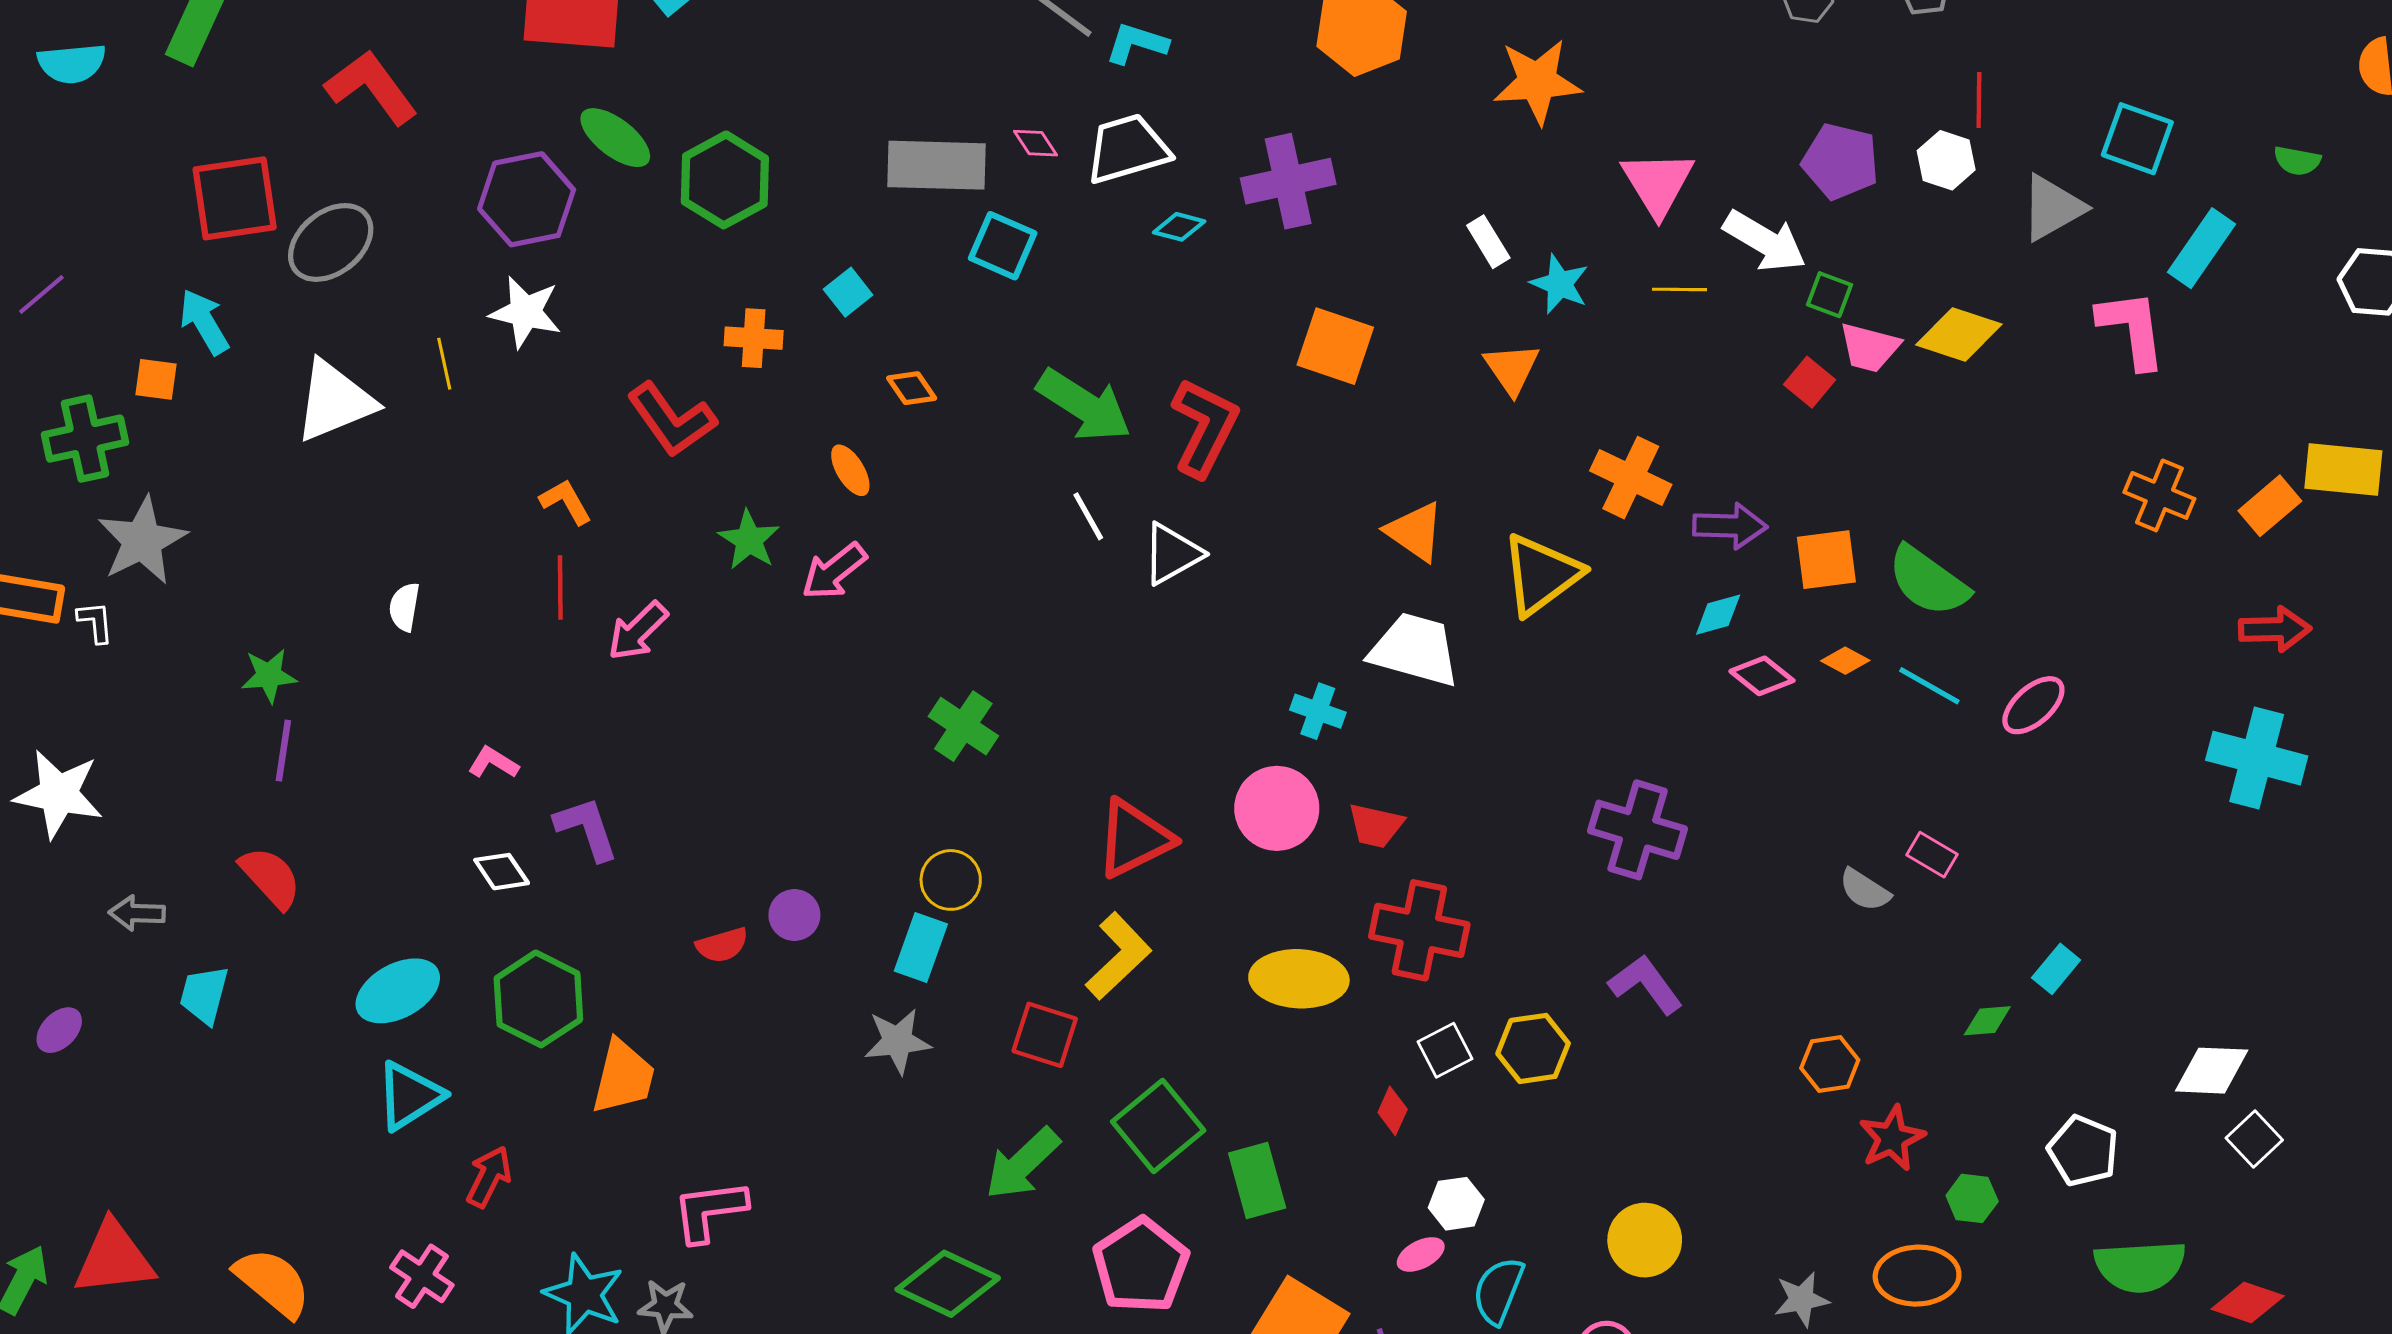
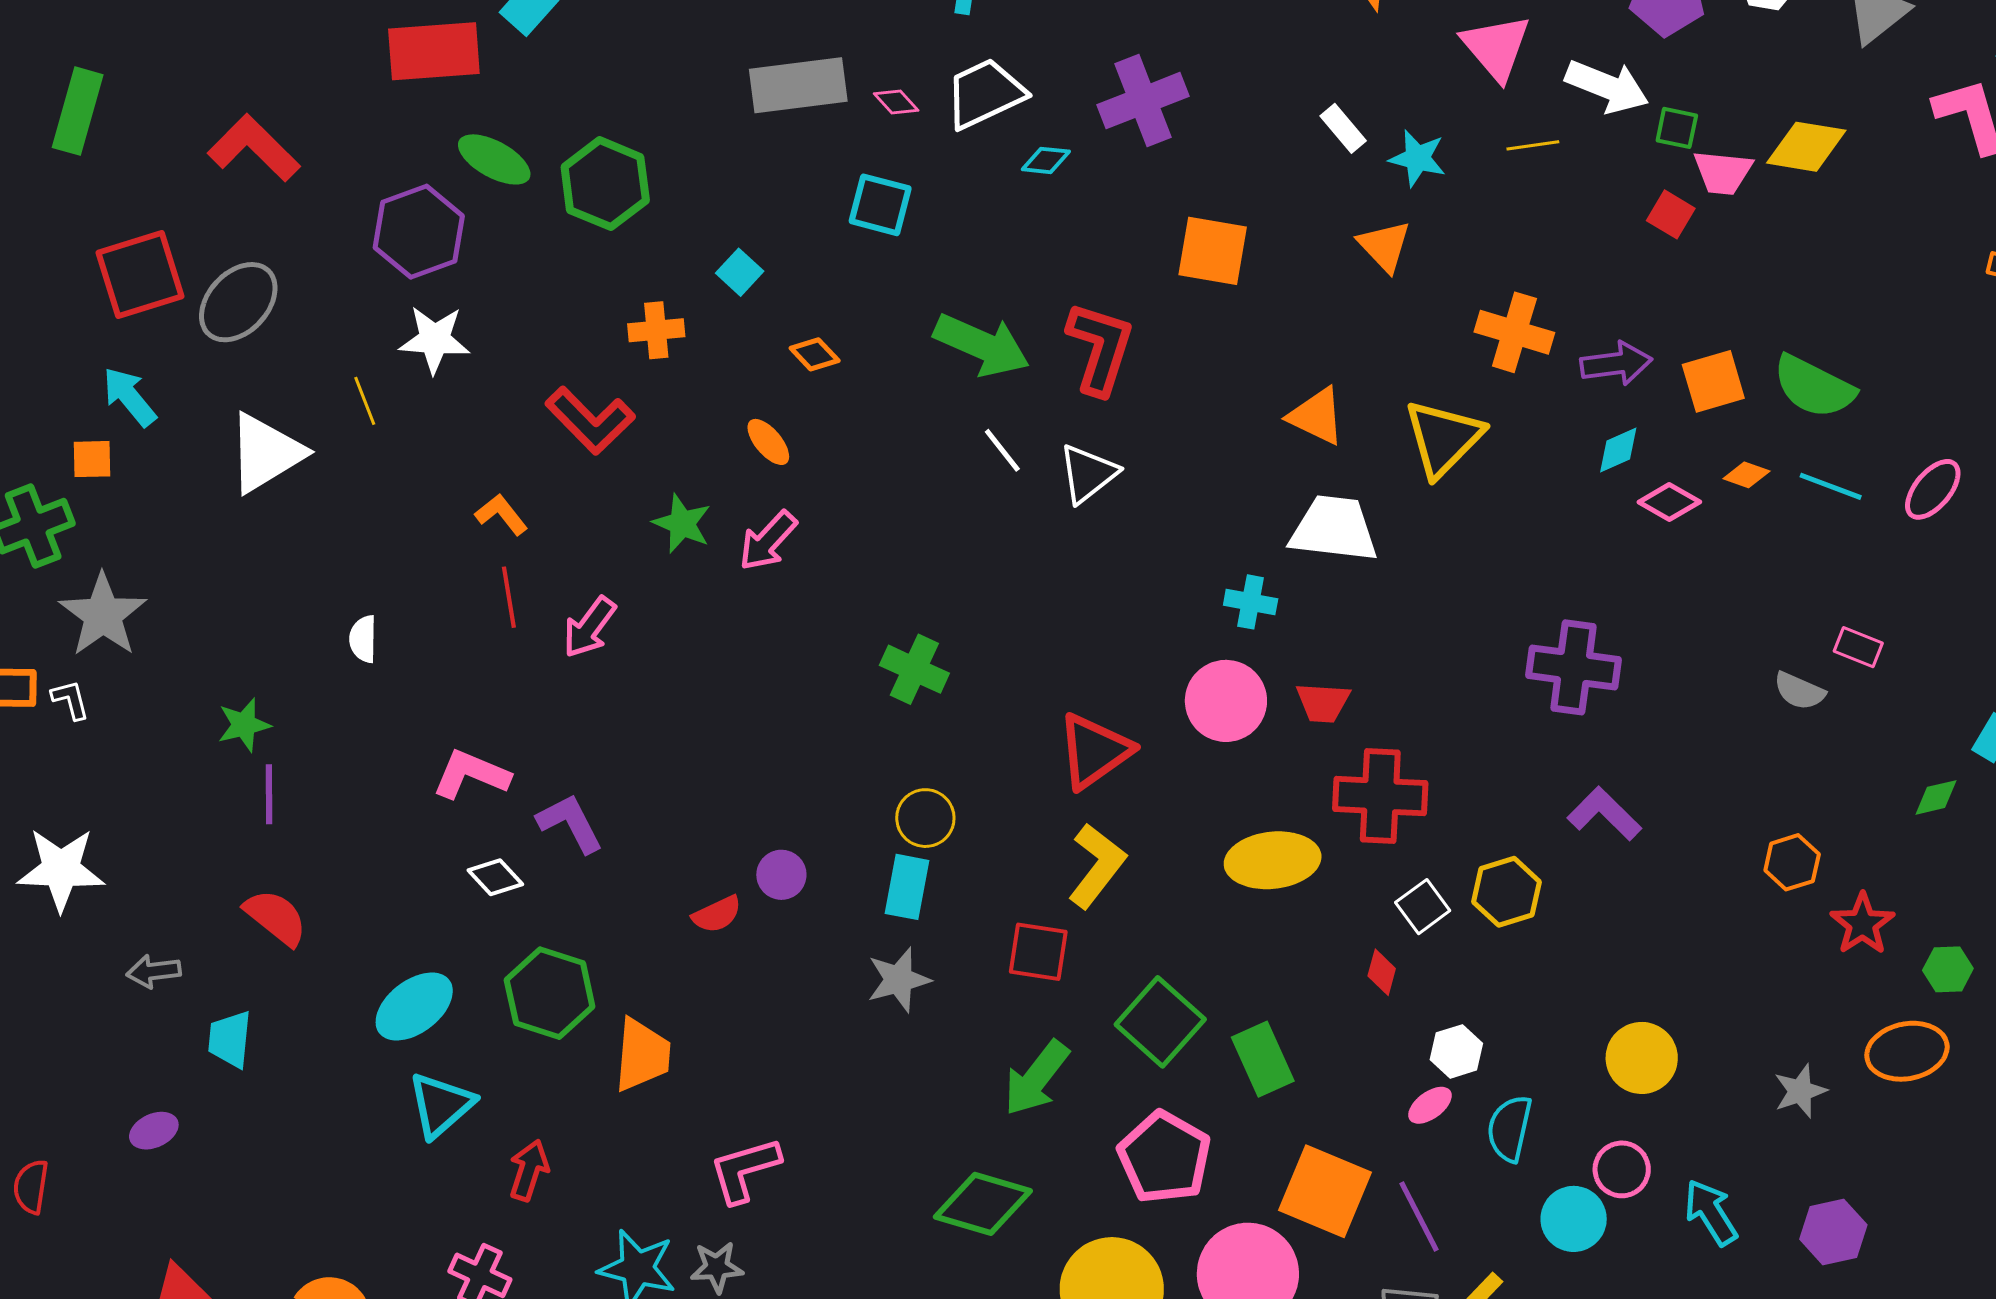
gray rectangle: (936, 165) -> (798, 85), moved
pink L-shape: (493, 763) -> (471, 774), size x1.6
purple ellipse: (59, 1030) -> (154, 1131), moved, turned 30

